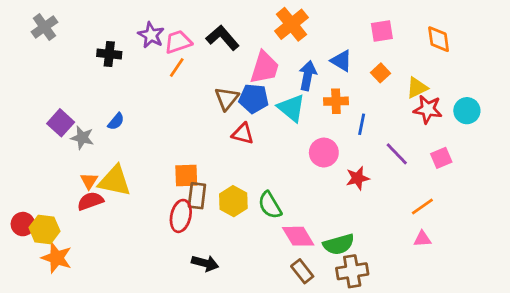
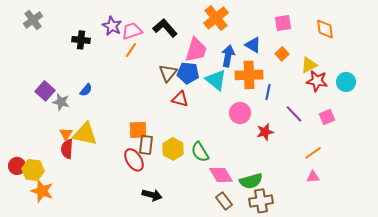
orange cross: (336, 101) -> (249, 75), size x1.5
red semicircle: (90, 201) -> (67, 149), turned -66
red ellipse: (181, 216) -> (134, 160), turned -45

